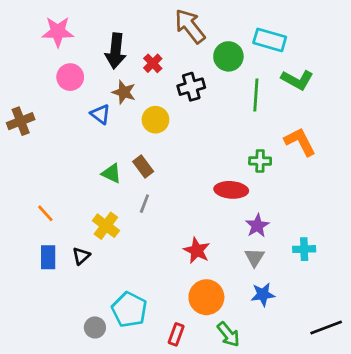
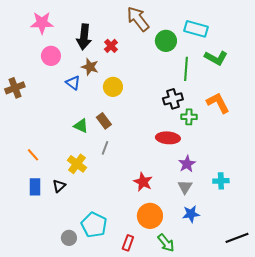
black cross: (191, 87) -> (173, 99), moved

